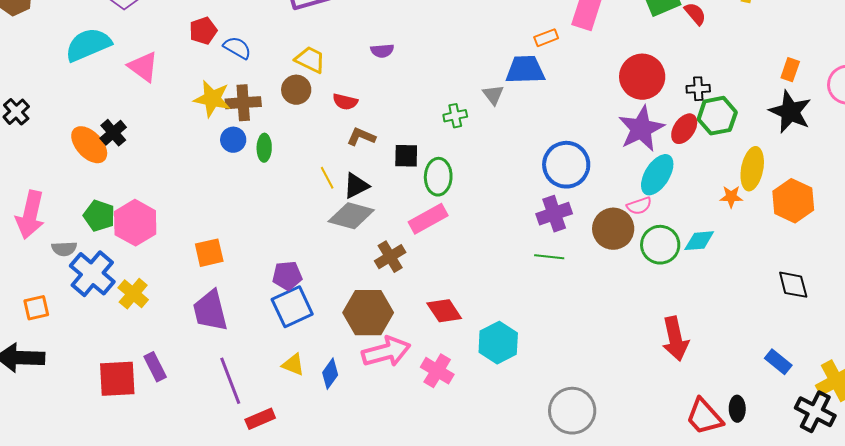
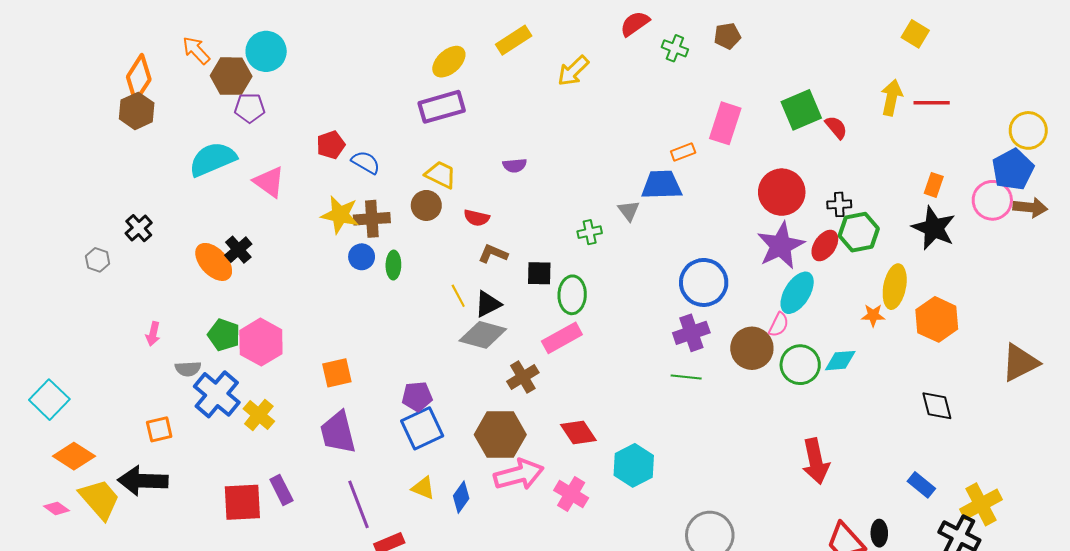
pink semicircle: (639, 206) -> (779, 325), turned -45
pink arrow: (30, 215) -> (153, 334), size x0.5

